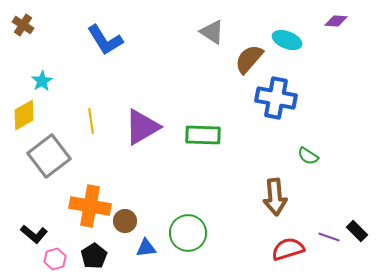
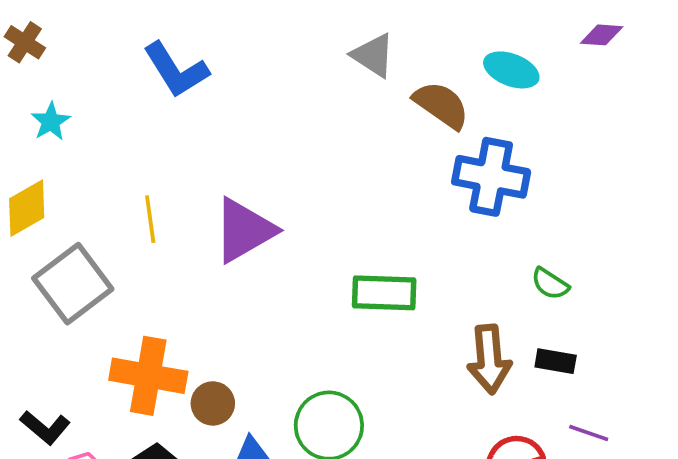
brown semicircle: (249, 59) -> (441, 105), turned 84
cyan star: (42, 81) -> (51, 122), moved
green rectangle: (203, 135) -> (384, 293), moved
black rectangle: (357, 231) -> (556, 361), moved, turned -35

